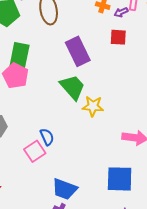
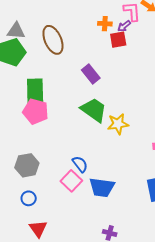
red square: (118, 37) -> (118, 40), moved
purple rectangle: (78, 51) -> (91, 74), size x0.7
blue trapezoid: (65, 189) -> (102, 187), moved

